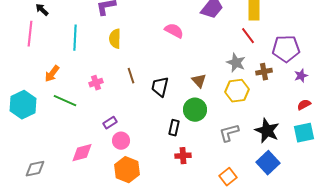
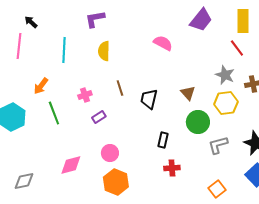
green line: (65, 101) -> (54, 113), turned 45
green circle: (195, 110) -> (198, 122), moved
purple rectangle: (110, 123) -> (99, 117), moved

